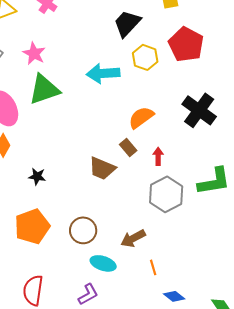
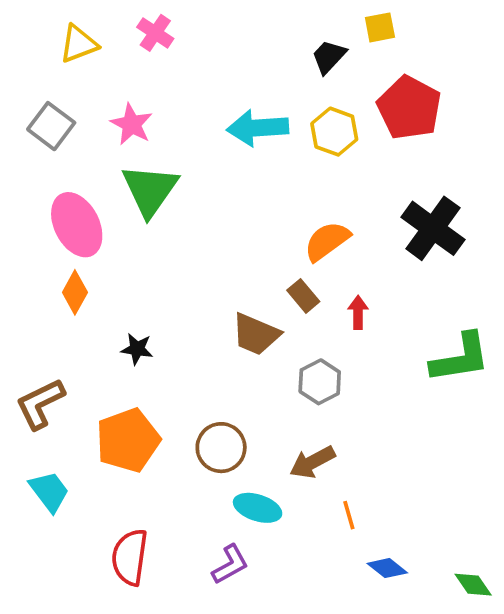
black trapezoid: (127, 23) -> (329, 57), moved, size x0.7
cyan arrow: (103, 73) -> (258, 128), moved
green triangle: (44, 89) -> (150, 190), turned -36
gray hexagon: (166, 194) -> (320, 382), moved, size x0.7

